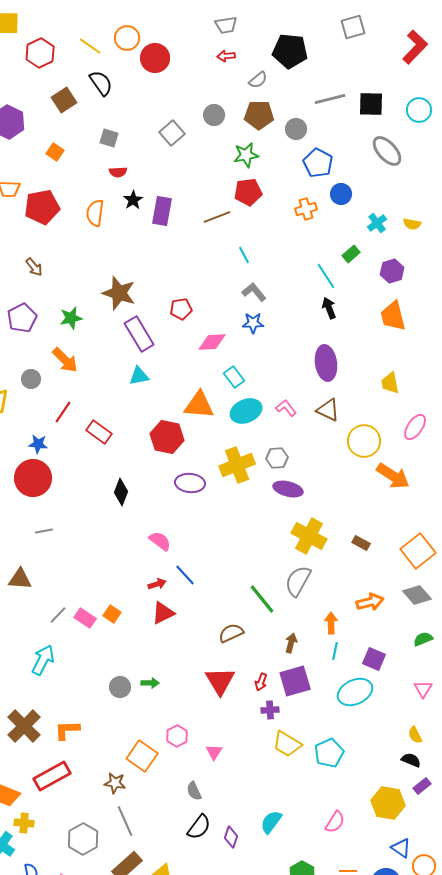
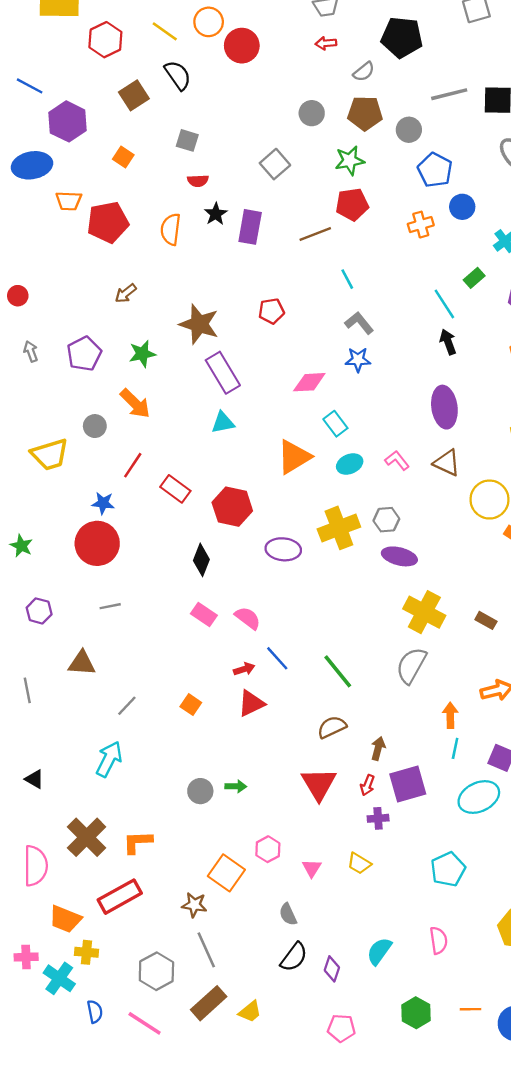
gray square: (172, 133) -> (275, 164), moved
brown arrow: (34, 267) -> (126, 293), moved, turned 90
red pentagon: (181, 309) -> (271, 311), moved
orange triangle: (199, 405) -> (294, 457), turned -36
cyan ellipse: (246, 411) -> (350, 464), size x0.7
red hexagon: (167, 437) -> (232, 507), moved
green line: (262, 599) -> (338, 671), moved
pink rectangle: (85, 618) -> (204, 614), moved
brown arrow: (291, 643) -> (378, 748), moved
yellow trapezoid: (287, 744) -> (359, 863), moved, size x0.7
pink semicircle: (335, 822) -> (439, 940), moved, turned -40

